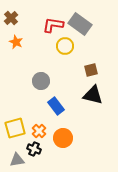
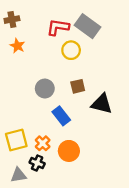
brown cross: (11, 18) -> (12, 20), turned 32
brown square: (91, 70) -> (78, 86), moved

